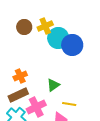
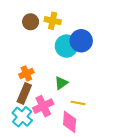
yellow cross: (45, 26) -> (53, 21), turned 35
cyan circle: (58, 38) -> (66, 46), moved
brown rectangle: (18, 95) -> (24, 93), turned -42

